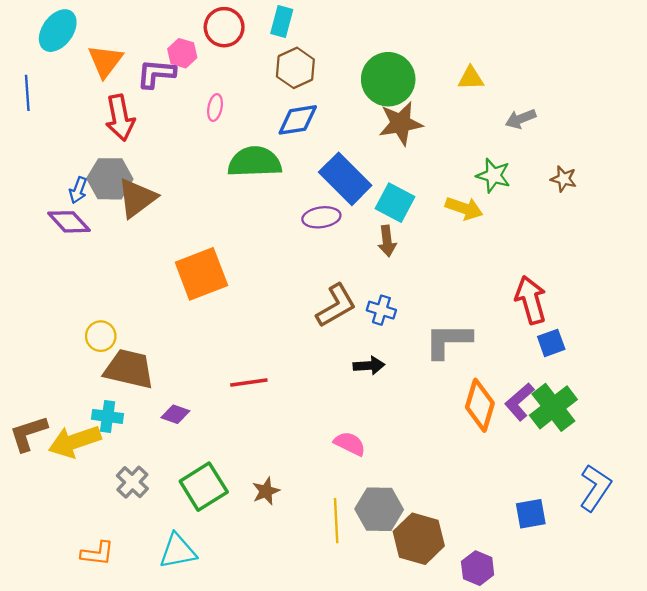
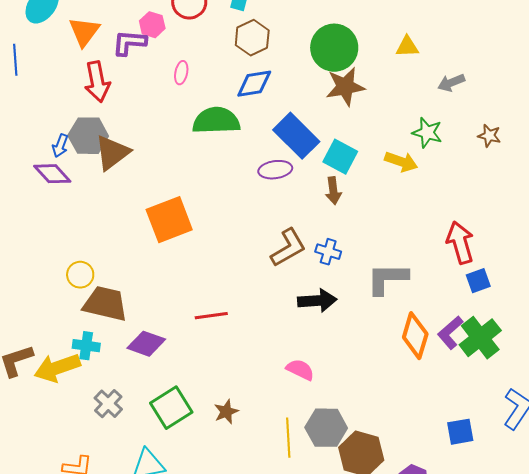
black arrow: (369, 366) -> (317, 301), size x1.4
purple diamond: (175, 414) -> (146, 344), size x1.5

